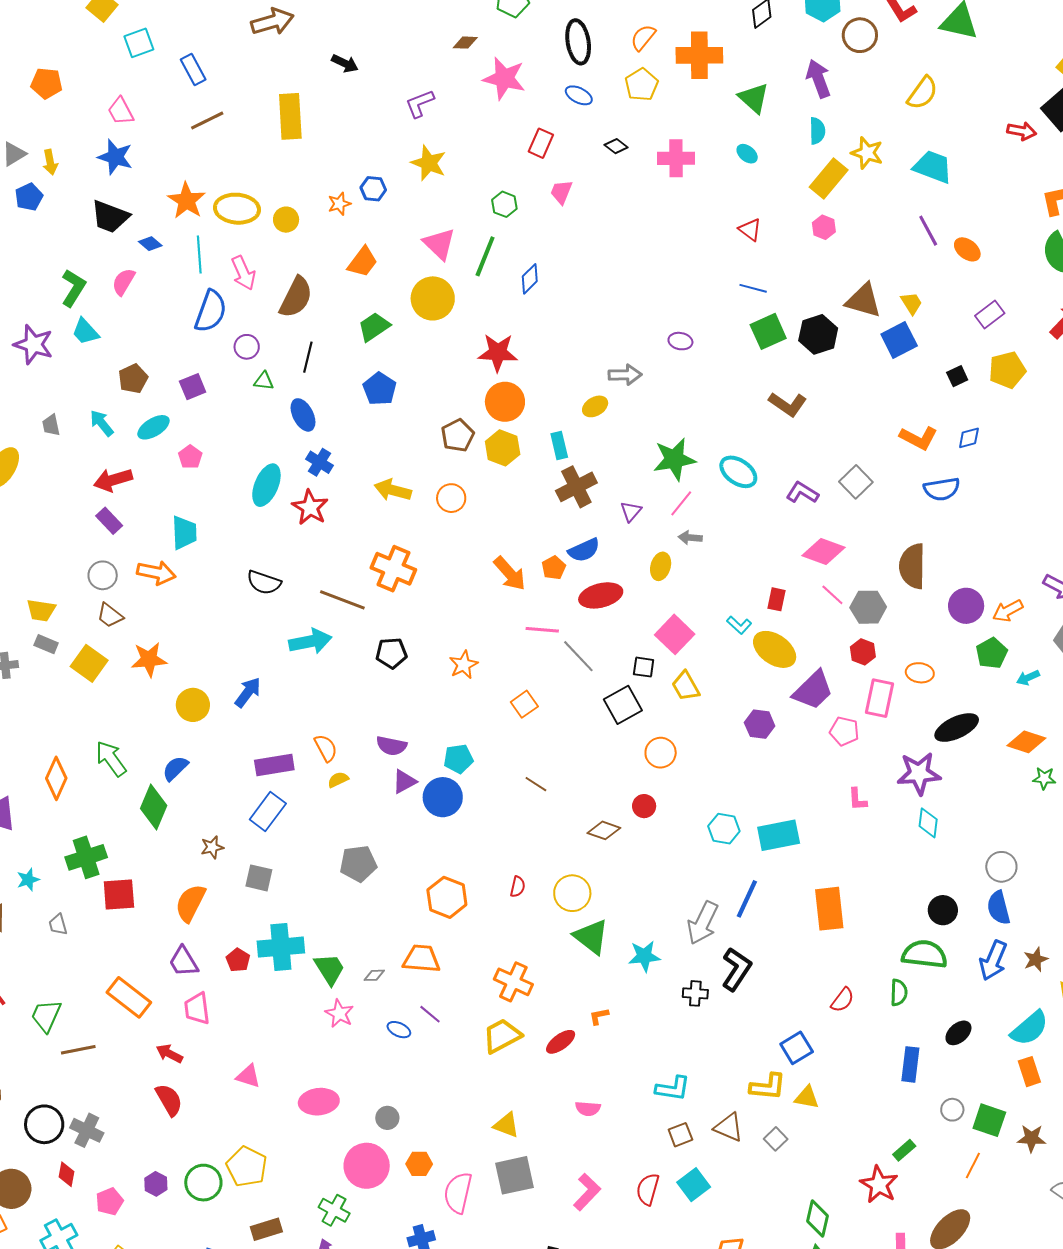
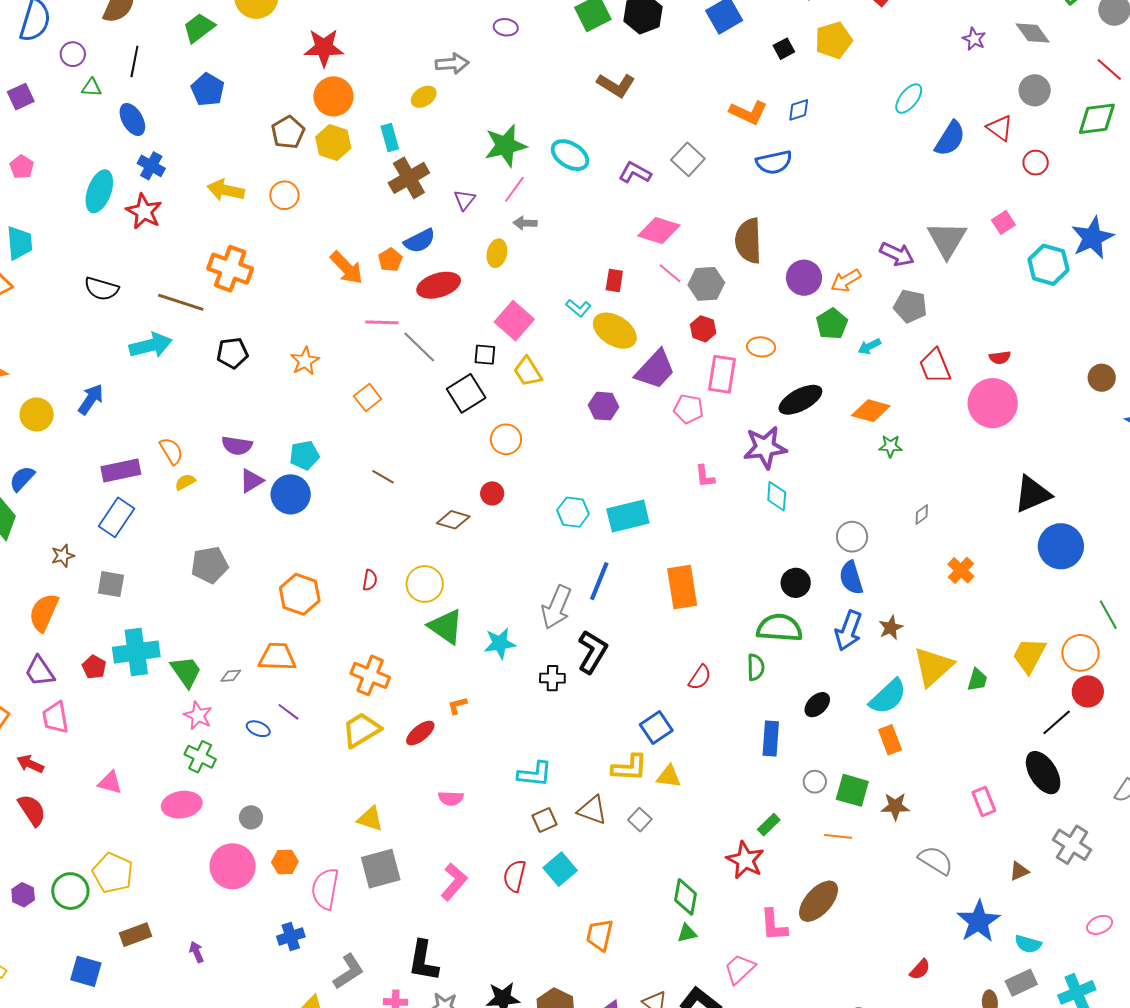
orange line: (973, 1166) -> (838, 836), turned 72
green cross: (334, 1210) -> (200, 757), moved

